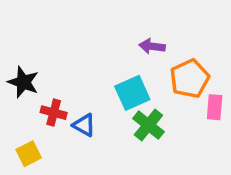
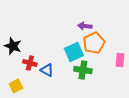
orange pentagon: (190, 79) -> (94, 43), moved
green cross: (148, 125) -> (83, 70), turned -30

